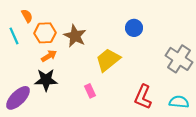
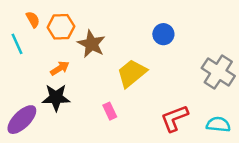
orange hexagon: (45, 33) -> (61, 27), moved
red L-shape: (143, 97) -> (174, 118), turned 45

